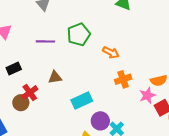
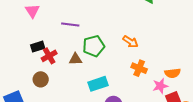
green pentagon: (79, 34) -> (94, 46), moved
orange cross: (123, 79) -> (139, 68), turned 35
red cross: (30, 93) -> (49, 56), moved

